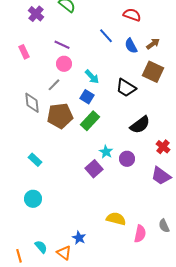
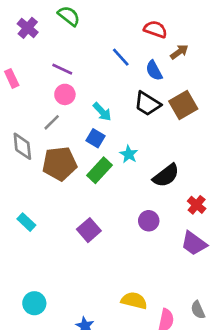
brown arrow: (153, 44) -> (179, 52), moved
brown square: (153, 72) -> (183, 105), turned 35
black trapezoid: (126, 88) -> (147, 104), moved
cyan star: (106, 152) -> (129, 154), moved
purple square: (94, 169) -> (89, 230), moved
cyan circle: (33, 199) -> (34, 303), moved

